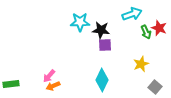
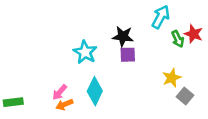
cyan arrow: (132, 14) -> (161, 17), turned -42
cyan star: (80, 22) -> (85, 52), moved, turned 30
cyan diamond: (102, 80) -> (95, 91), moved
gray square: (155, 87) -> (185, 96), moved

